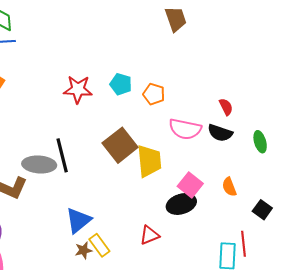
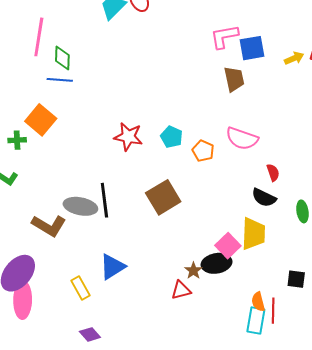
pink semicircle: (185, 129) -> (242, 138), moved
yellow trapezoid: (149, 161) -> (253, 234), moved
orange semicircle: (229, 187) -> (258, 302), moved
black square: (262, 210) -> (296, 279), turned -36
yellow rectangle: (99, 245) -> (81, 288), moved
brown star: (83, 250) -> (193, 271), moved, turned -30

